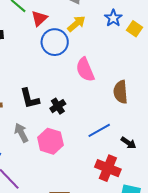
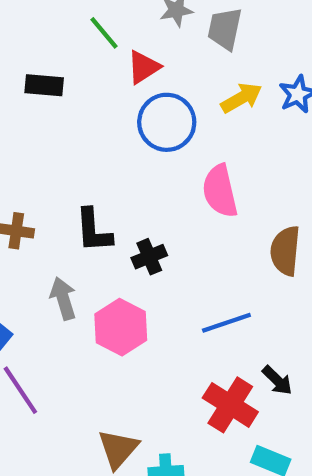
yellow arrow: (76, 24) -> (241, 98), moved
black arrow: (128, 143) -> (277, 380), moved

